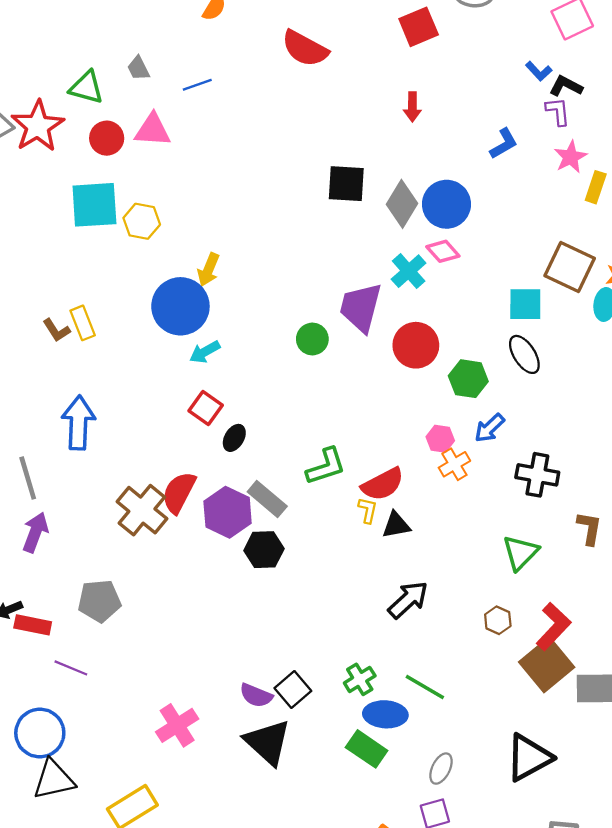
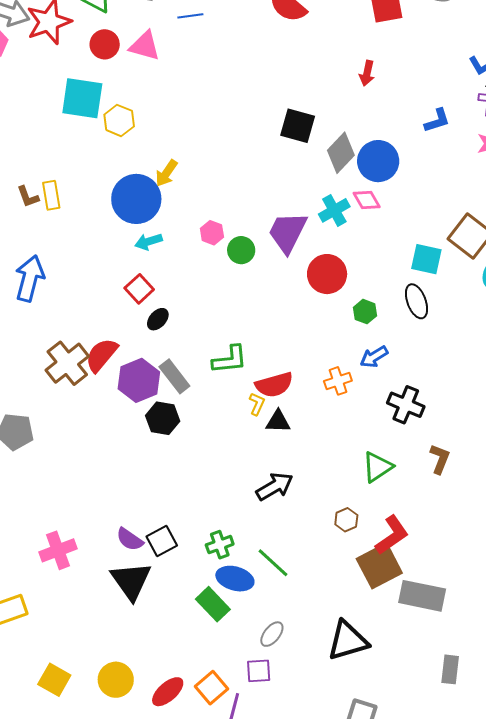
green hexagon: (468, 379) -> (365, 312), size x0.7
pink hexagon: (440, 439) -> (212, 233), moved

